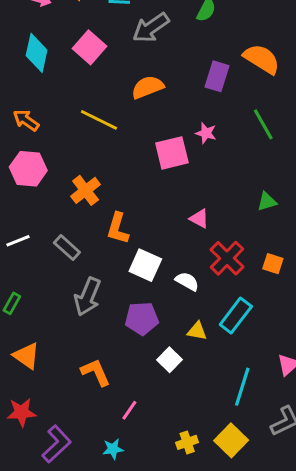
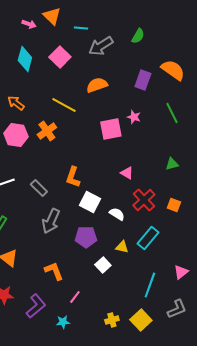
orange cross: (86, 190) -> (47, 131), moved
purple L-shape: (56, 444) -> (36, 306), moved

